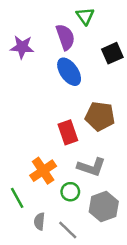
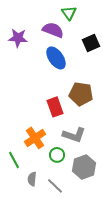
purple semicircle: (65, 37) -> (53, 30), turned -50

